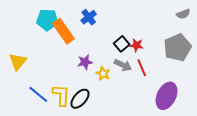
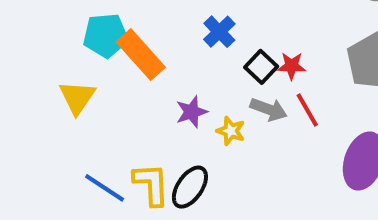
blue cross: (89, 17) -> (219, 32), moved
yellow triangle: (18, 62) -> (77, 97), moved

